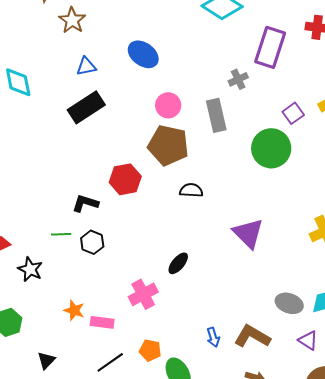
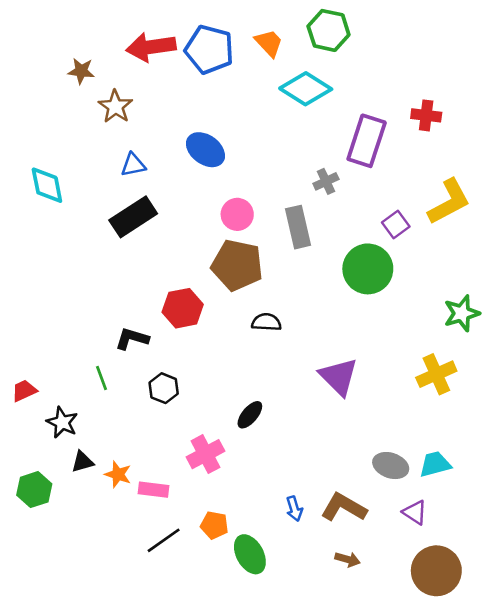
green line: (61, 234) -> (101, 378), turned 72
black hexagon: (92, 242) -> (164, 388), moved
black triangle: (46, 360) -> (82, 462), moved, turned 30

